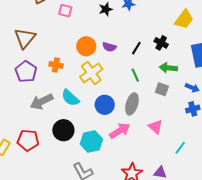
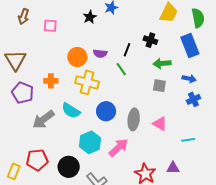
yellow cross: (91, 73) -> (87, 82), turned -30
green line: (135, 75) -> (121, 69), moved
gray ellipse: (132, 104) -> (134, 119), moved
black circle: (63, 130) -> (69, 167), moved
pink arrow: (120, 131) -> (118, 147), moved
cyan hexagon: (91, 142) -> (90, 142), moved
cyan line: (180, 148) -> (188, 140), turned 56

